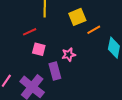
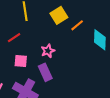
pink square: (39, 49) -> (21, 61), moved
pink star: (69, 55) -> (48, 51), moved

